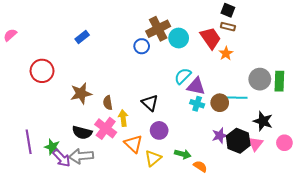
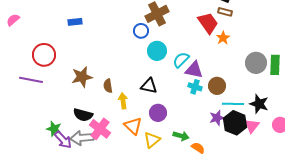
blue rectangle: (82, 37) -> (75, 22), moved, turned 32
cyan circle: (179, 38) -> (157, 51), moved
cyan line: (236, 98) -> (233, 104), moved
black triangle: (150, 103) -> (149, 86), turned -30
pink cross: (106, 128) -> (100, 129), moved
purple line: (29, 142) -> (31, 80), moved, turned -70

